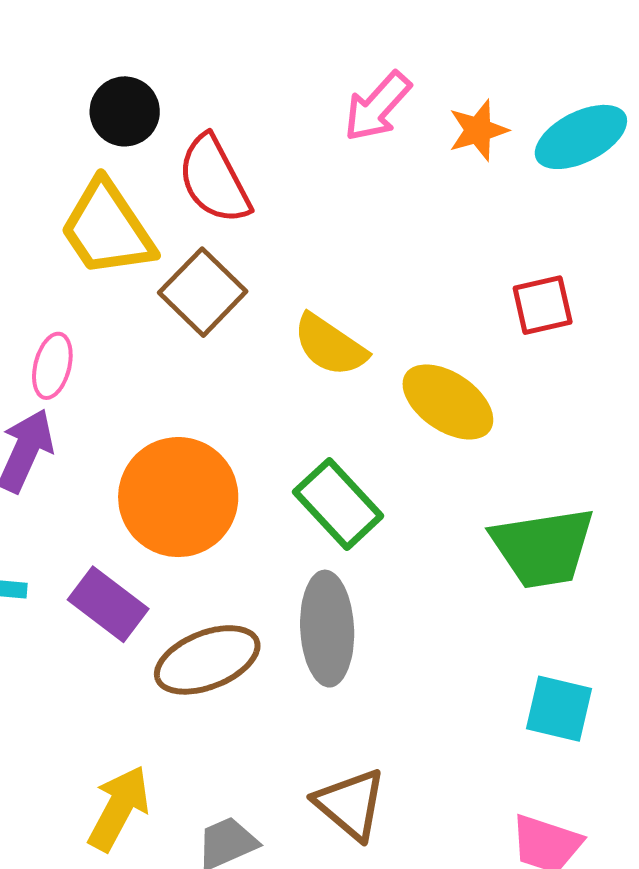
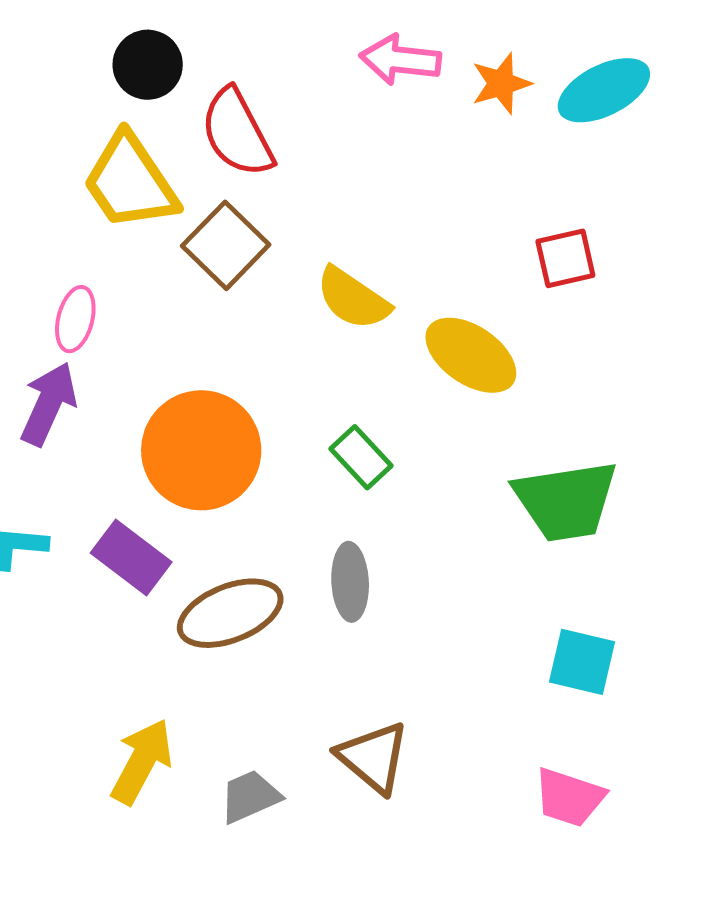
pink arrow: (377, 107) -> (400, 60), turned 54
green rectangle: (338, 504) -> (361, 457), size x0.7
gray ellipse: (327, 629) -> (350, 582), size x0.7

